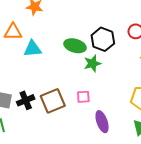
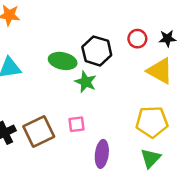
green star: (92, 63) -> (86, 82), turned -30
purple ellipse: (102, 122) -> (102, 154), turned 30

